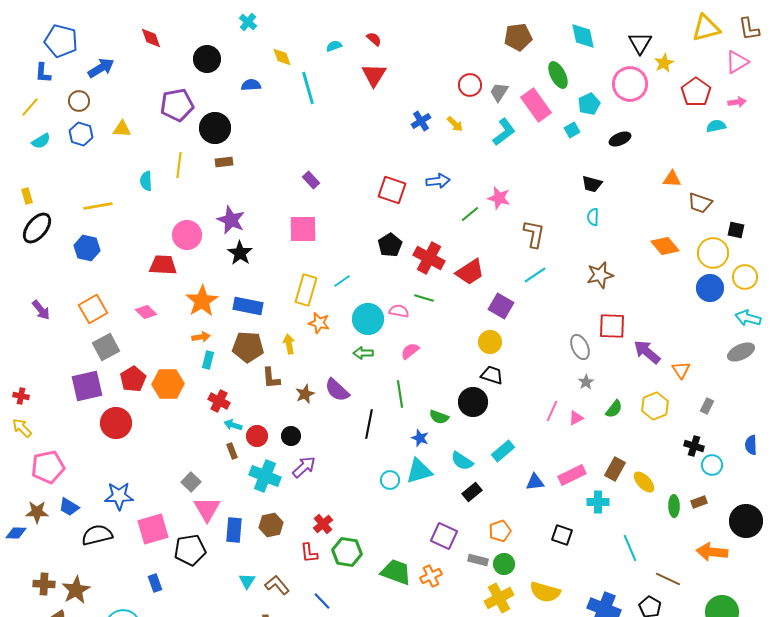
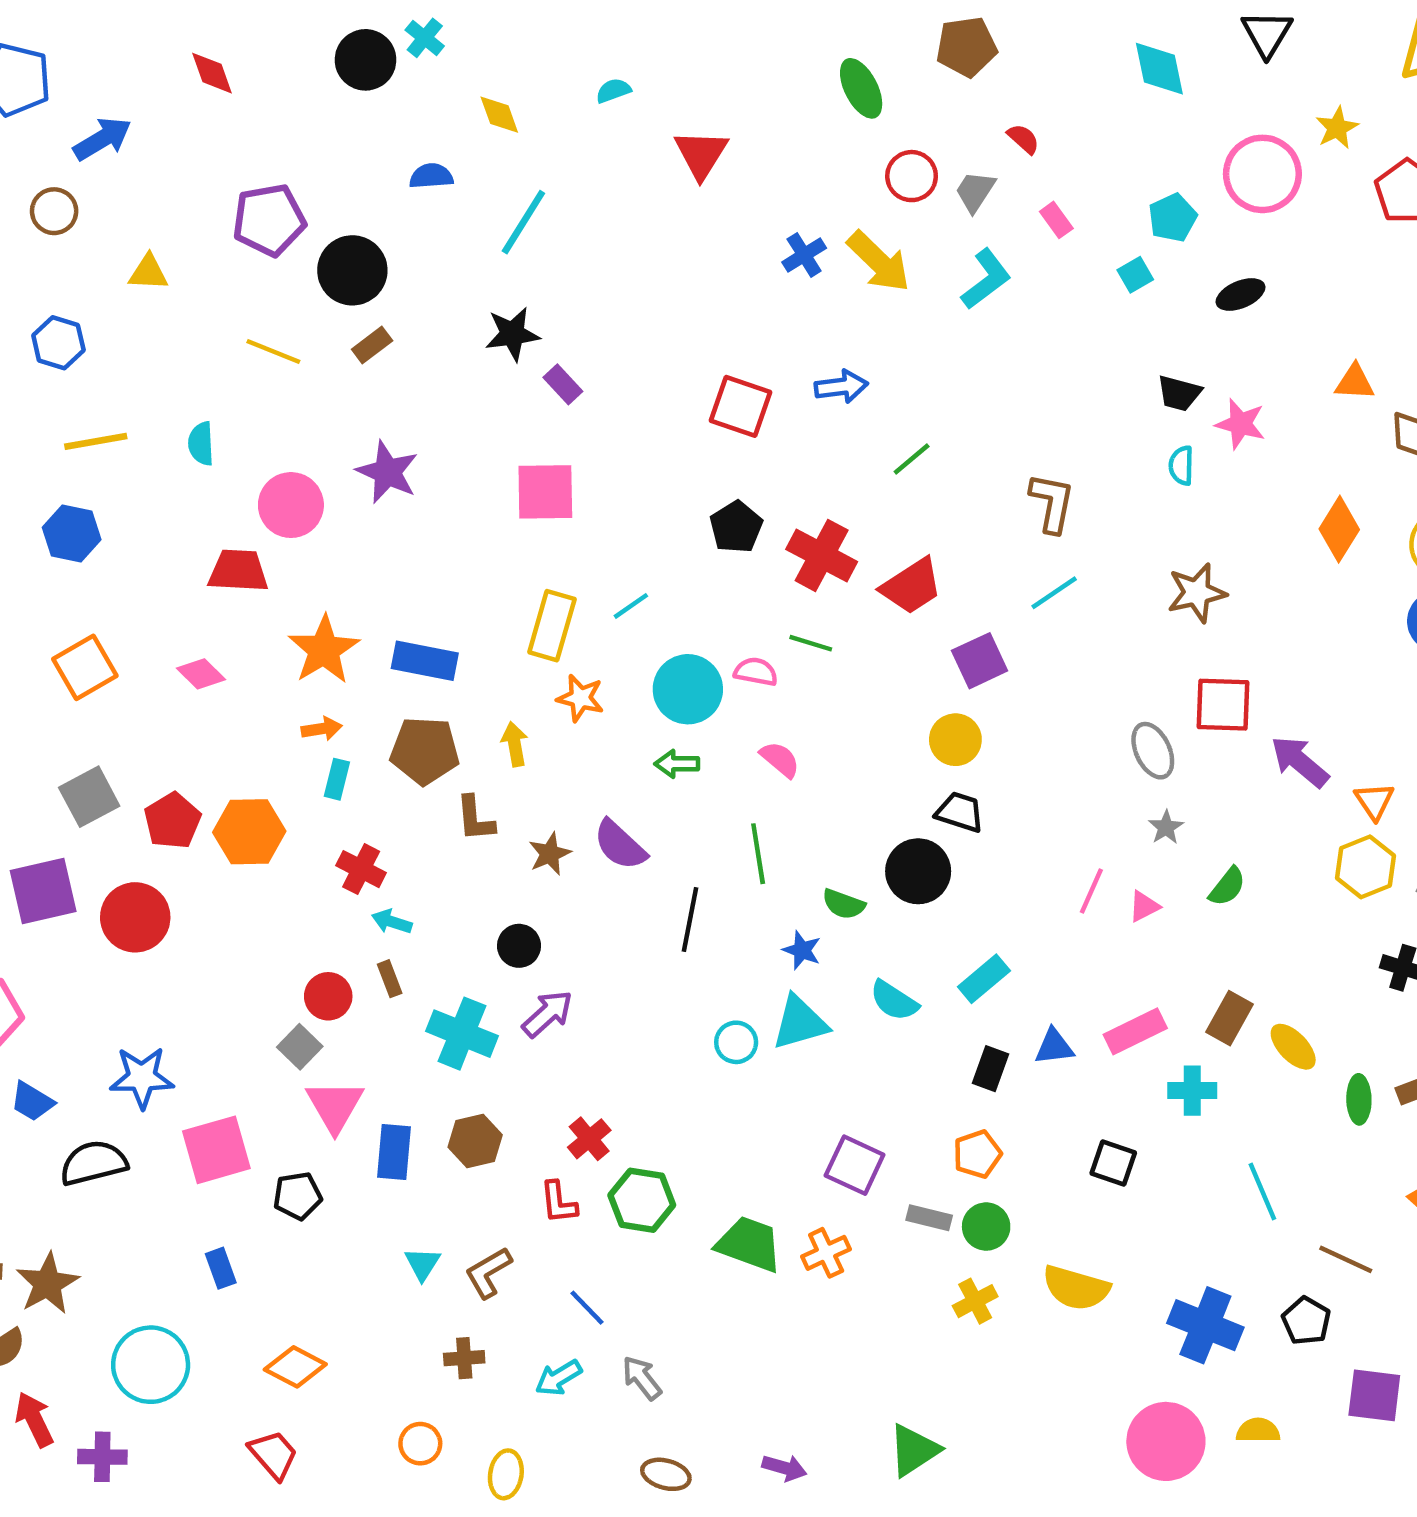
brown pentagon: (518, 37) -> (966, 47), moved
red semicircle: (374, 39) -> (1023, 139), moved
black triangle: (640, 43) -> (1267, 34), moved
black circle: (207, 59) -> (365, 60), moved
green ellipse: (558, 75) -> (861, 88), moved
cyan line: (308, 88) -> (523, 222), moved, turned 48
pink rectangle: (536, 105) -> (1056, 220), size x0.5
yellow arrow: (455, 124) -> (879, 262), size x1.8
blue hexagon: (81, 134) -> (58, 343), moved
brown rectangle: (224, 162) -> (372, 345), turned -30
yellow line: (179, 165) -> (273, 352), turned -75
cyan semicircle: (146, 181) -> (201, 444), moved
pink star: (499, 198) -> (1240, 424), moved
orange diamond: (665, 246) -> (1339, 529), turned 72
black star: (240, 253) -> (512, 334), moved, turned 30
purple square: (501, 306) -> (980, 661), turned 35
gray square: (106, 347) -> (89, 797), moved
pink semicircle: (410, 351) -> (780, 759), turned 78
purple square: (87, 386) -> (43, 891), moved
yellow hexagon: (655, 406) -> (1366, 867), moved
red circle: (257, 436) -> (328, 996), moved
black rectangle: (472, 492) -> (990, 1069), moved, turned -30
black pentagon: (190, 550) -> (298, 1196), size x0.7
brown L-shape: (277, 585) -> (488, 1273), turned -80
yellow cross: (499, 598) -> (975, 1301), size x0.7

